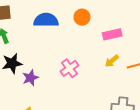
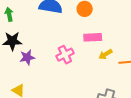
pink rectangle: (112, 34) -> (93, 37), moved

